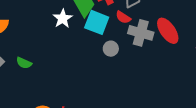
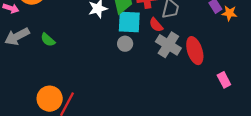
cyan square: (97, 22) -> (129, 22), turned -35
gray circle: (111, 49) -> (125, 44), moved

